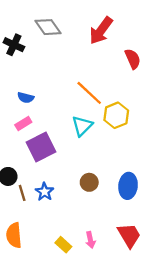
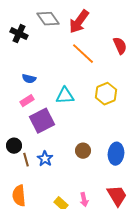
red arrow: (101, 31) -> (79, 22), moved
orange line: (89, 93) -> (83, 54), moved
cyan triangle: (82, 126) -> (65, 96), moved, turned 42

